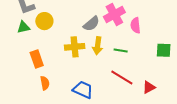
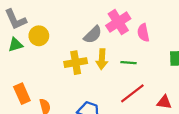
orange rectangle: (37, 59) -> (22, 94), moved
red line: (122, 77) -> (132, 93), turned -65
red triangle: (149, 87) -> (164, 102), turned 40

